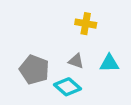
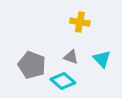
cyan triangle: (109, 63) -> (102, 59), turned 48

